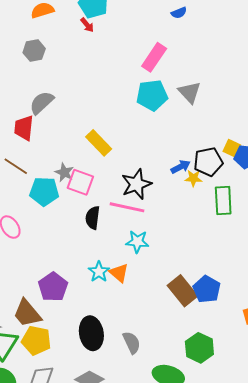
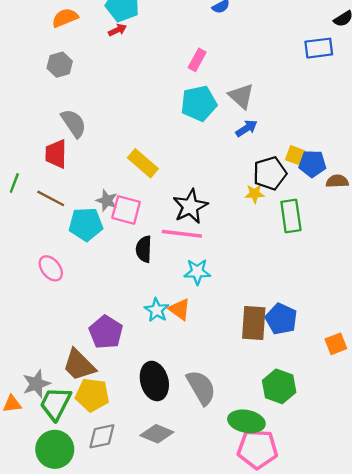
red arrow: (87, 25) -> (117, 30), turned -70
pink rectangle: (154, 57) -> (197, 60), size x0.7
gray semicircle: (42, 103) -> (74, 123), turned 104
blue arrow: (181, 167) -> (246, 128), moved
brown rectangle: (182, 291) -> (254, 323), turned 48
gray semicircle: (132, 343) -> (201, 387), size x1.4

